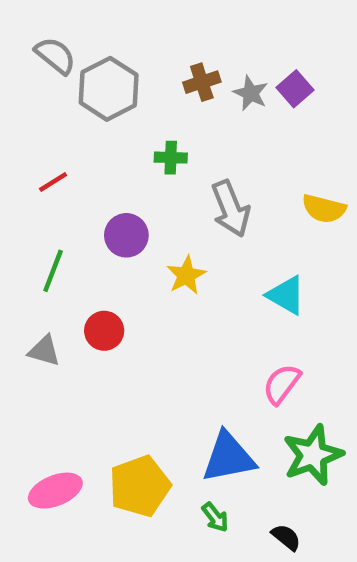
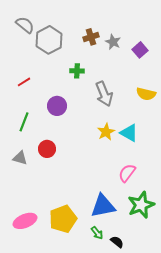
purple square: (295, 89) -> (140, 50), moved
yellow star: (186, 275) -> (106, 132), moved
black semicircle: (286, 537) -> (117, 242), moved

